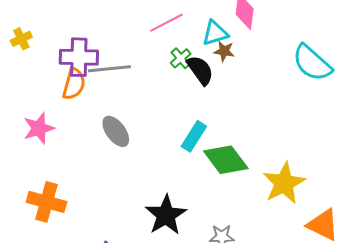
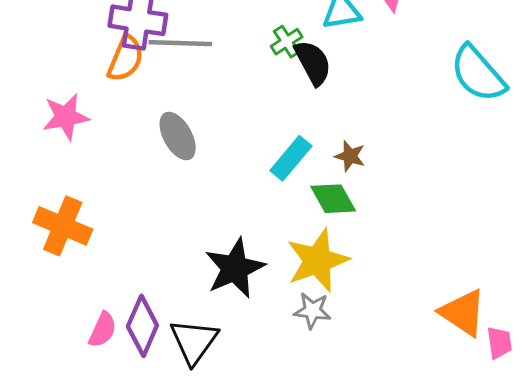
brown star: (224, 51) -> (350, 156), moved
green diamond: (226, 160) -> (333, 199), size x0.7
yellow star: (284, 183) -> (318, 260), moved

